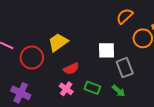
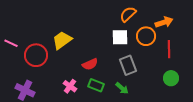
white square: (106, 50) -> (120, 37), moved
red semicircle: (71, 69) -> (90, 64), moved

